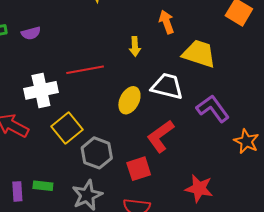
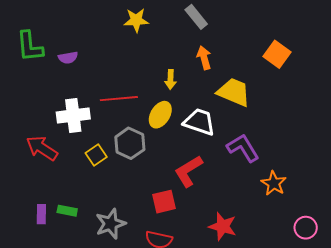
yellow ellipse: (129, 100) -> (160, 115), moved
yellow square: (67, 128) -> (96, 155), size x0.7
gray hexagon: (97, 153) -> (130, 143), moved

